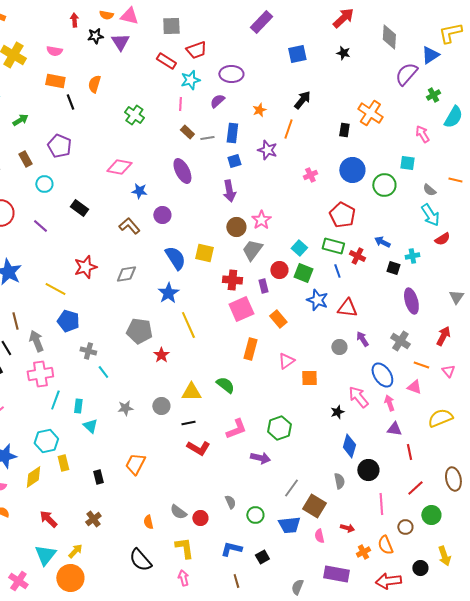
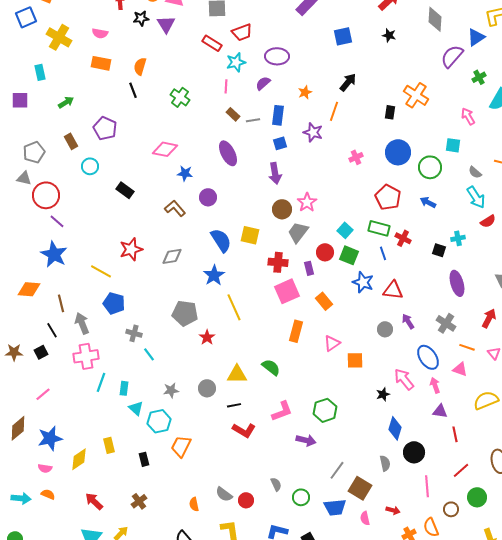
black line: (70, 102) -> (133, 90), moved
purple line: (40, 226) -> (57, 221), moved
blue arrow: (382, 242) -> (428, 202), moved
cyan hexagon: (46, 441) -> (159, 421), moved

